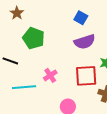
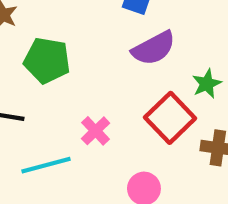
red square: (86, 76) -> (170, 118), turned -30

